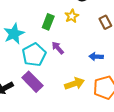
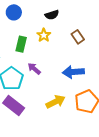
blue arrow: (96, 57) -> (73, 72), size x1.5

